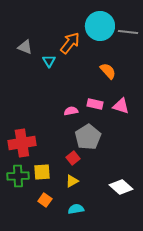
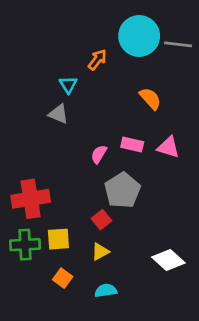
orange arrow: (70, 43) -> (97, 60), size x0.7
gray triangle: (25, 47) -> (58, 114), moved
pink semicircle: (71, 111) -> (99, 154), turned -48

